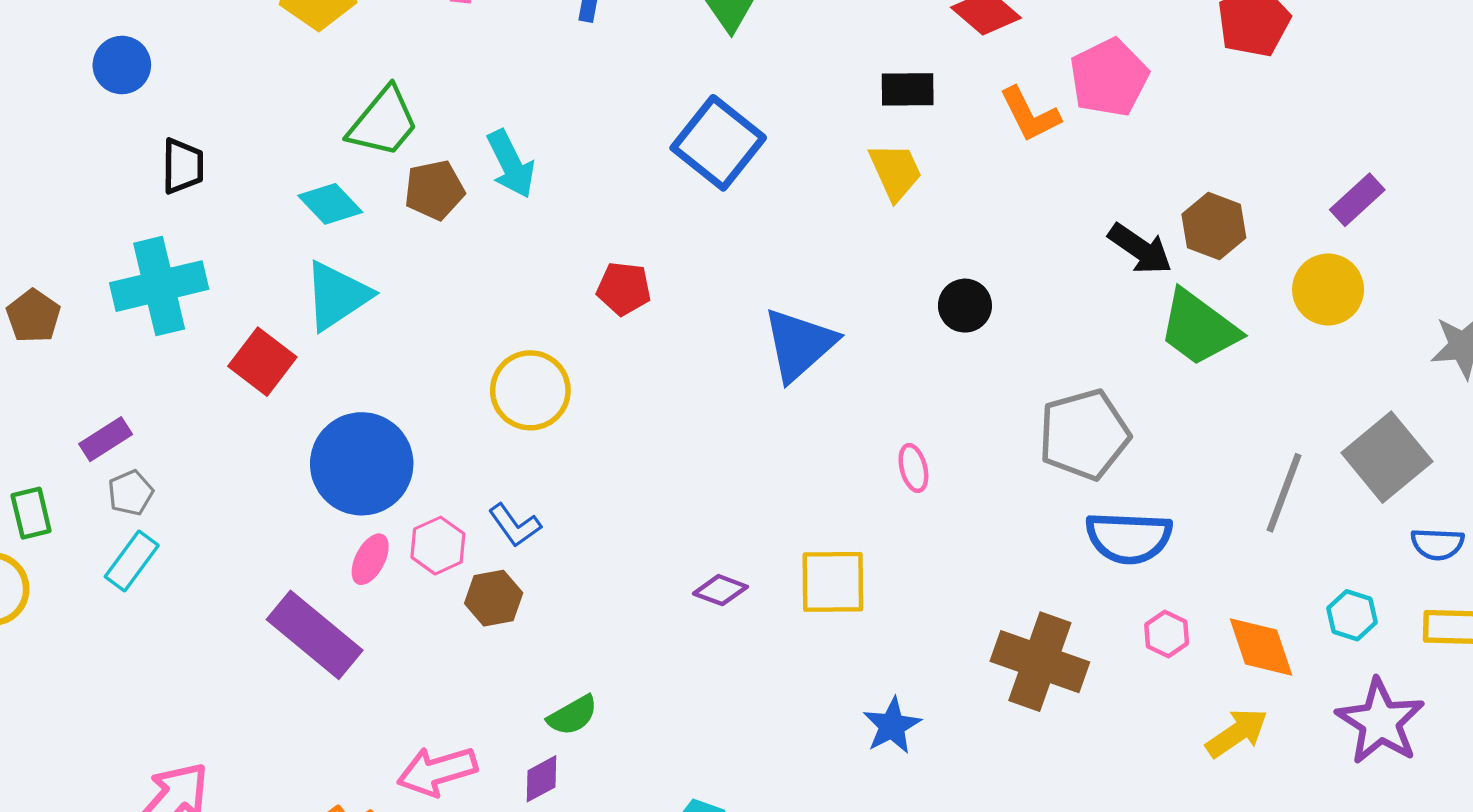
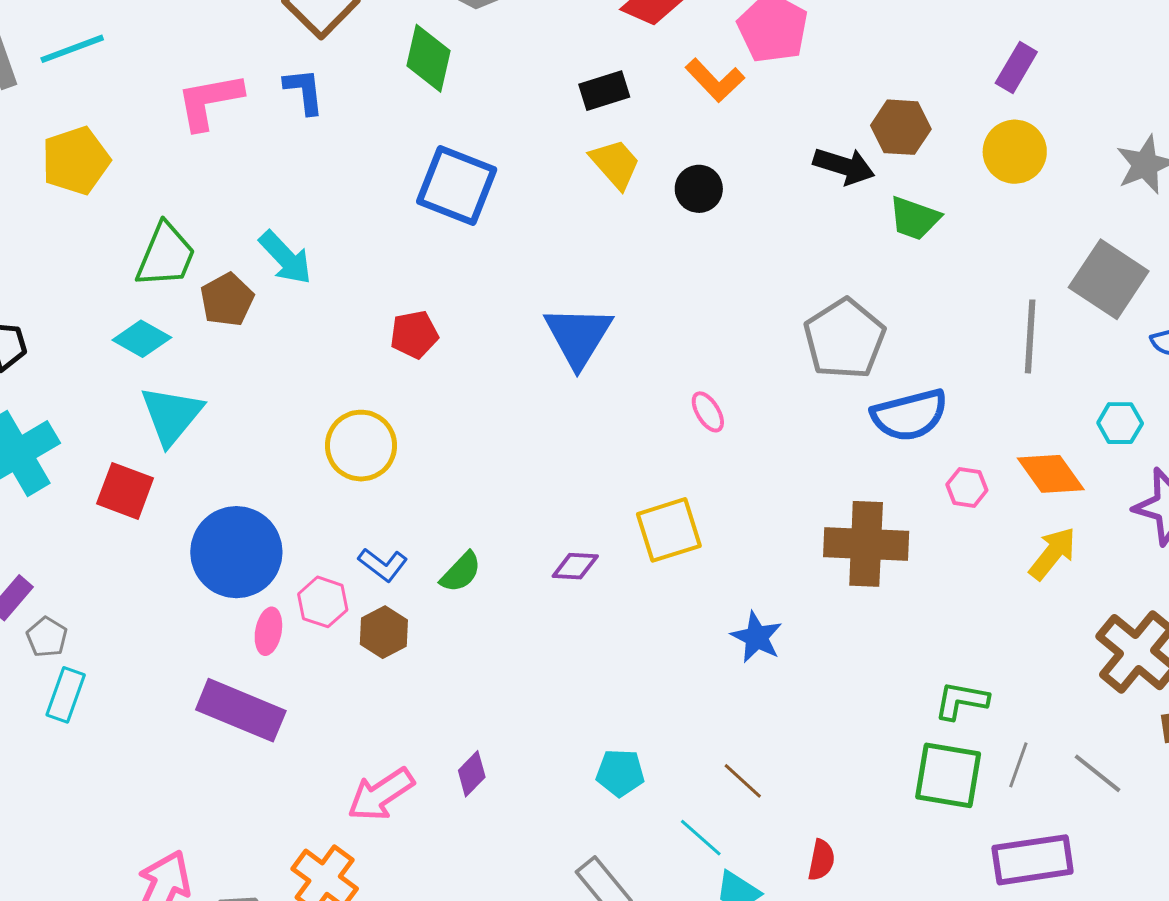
black circle: (965, 306) -> (699, 189), moved
green trapezoid: (1199, 328) -> (914, 218), size x0.7
green semicircle: (573, 715) -> (461, 572), moved

